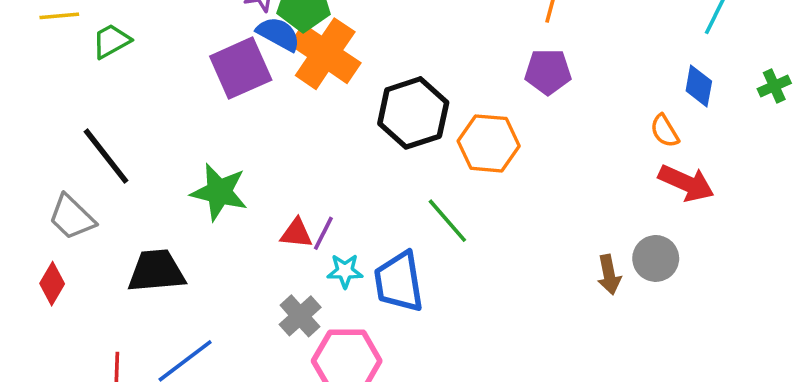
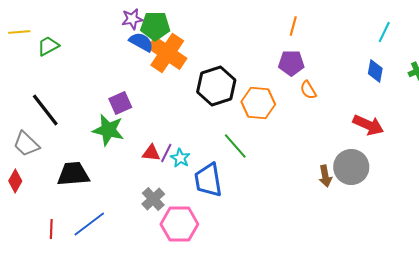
purple square: (241, 68) -> (120, 103), moved, size x0.7
orange semicircle: (665, 131) -> (308, 90), moved
gray circle: (656, 258) -> (351, 167), size x1.4
cyan star: (345, 271) -> (180, 158), moved, turned 30

